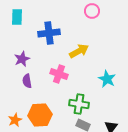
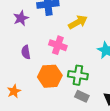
purple star: (22, 59) -> (21, 18), moved
orange hexagon: (40, 115) -> (50, 76), moved

